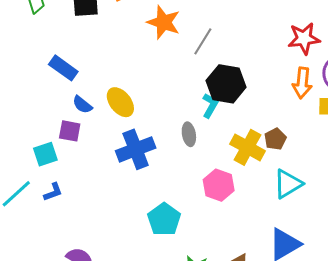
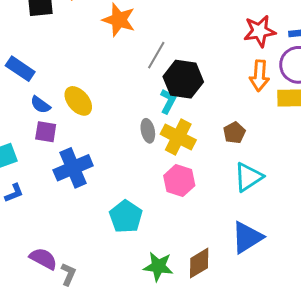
gray line: (203, 41) -> (156, 55), moved
purple square: (70, 131) -> (46, 132), moved
yellow cross: (248, 147) -> (178, 137), moved
blue cross: (136, 149) -> (73, 168), moved

